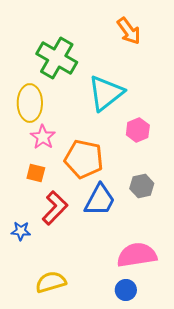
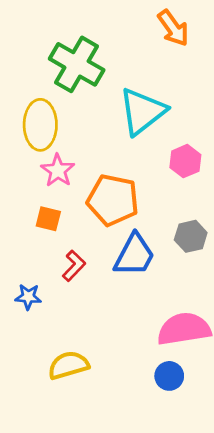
red L-shape: (55, 208) -> (74, 266), size x0.7

